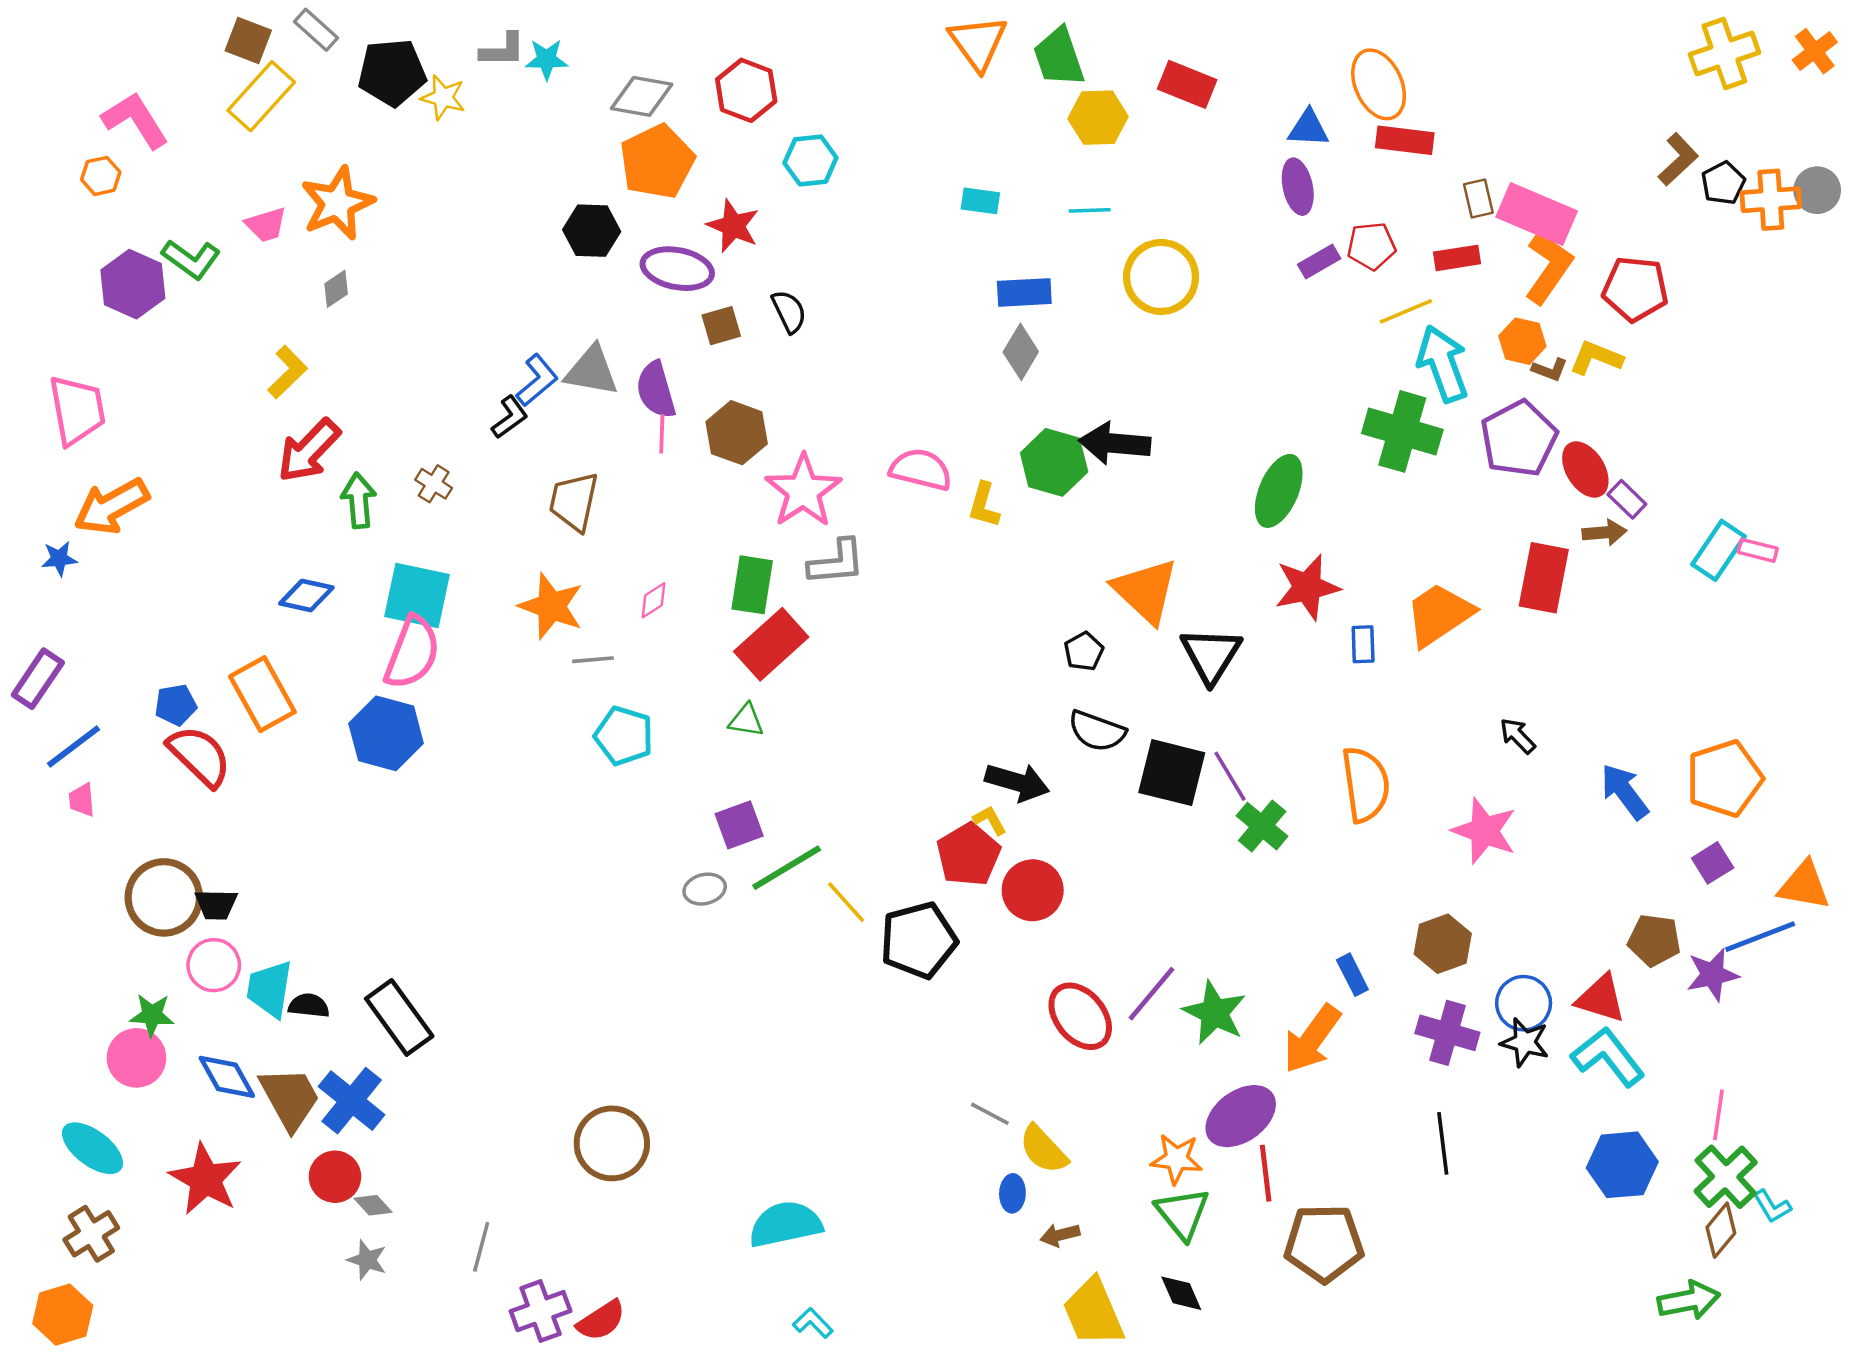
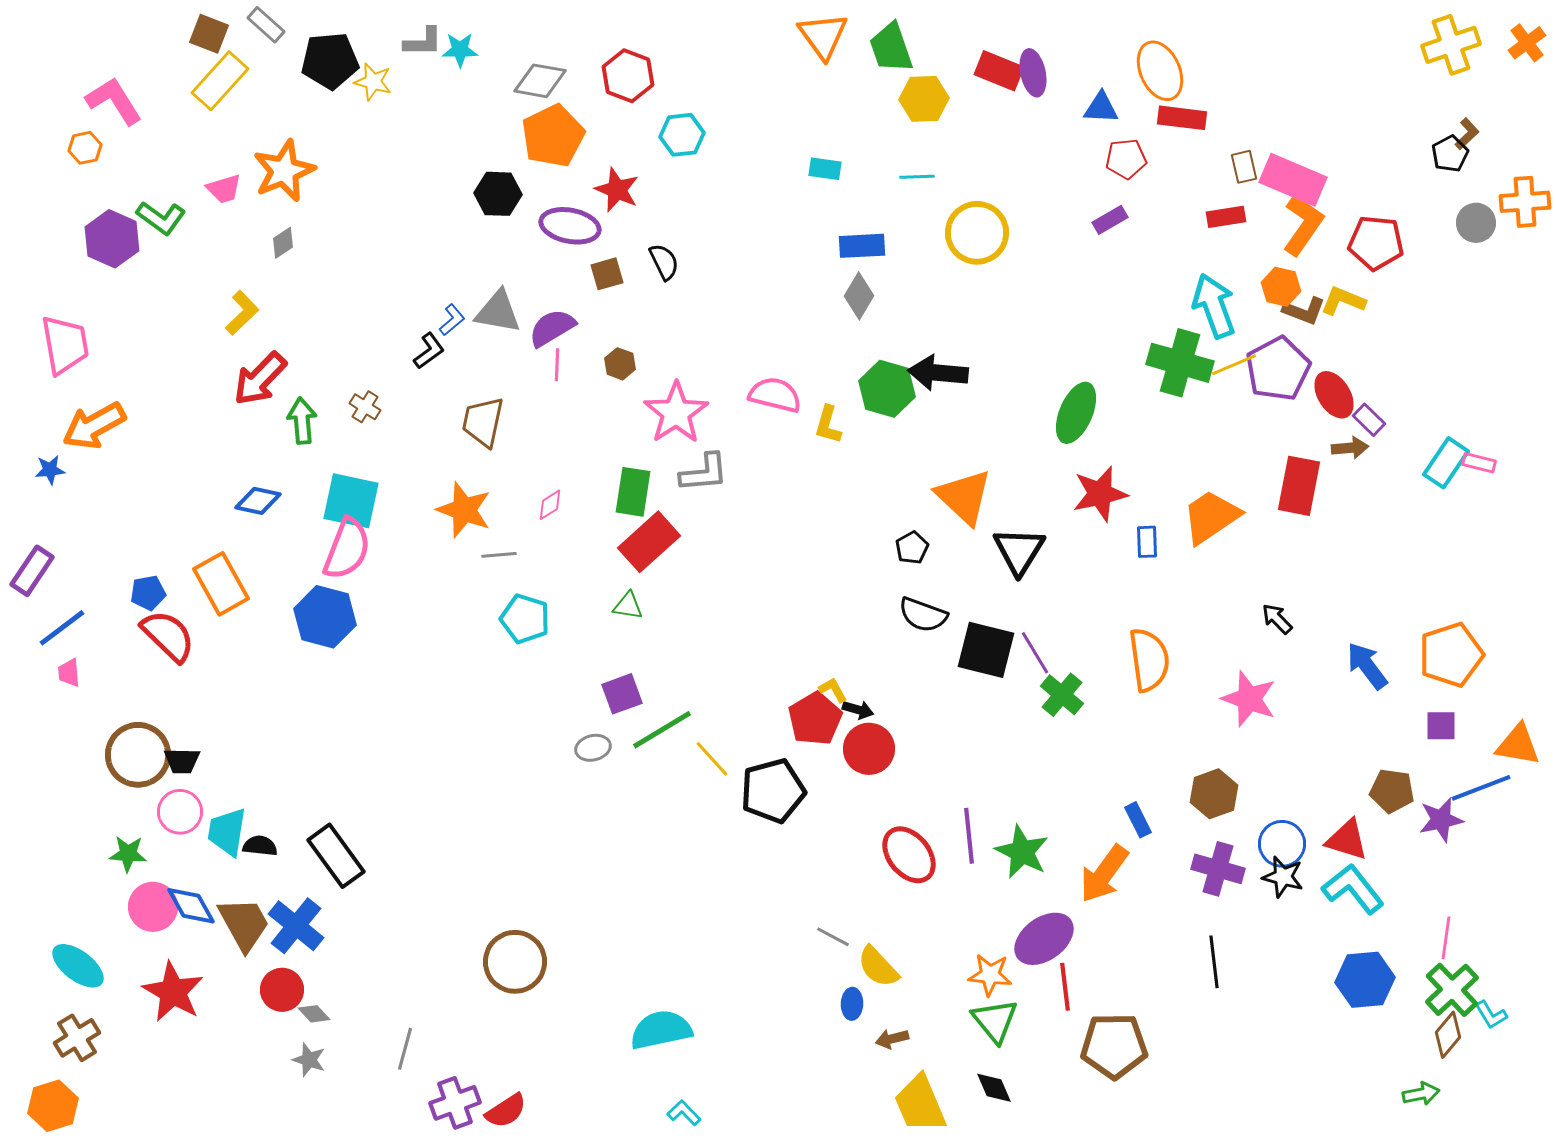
brown L-shape: (1678, 159) -> (1467, 134), moved, size x0.7
purple ellipse: (1298, 187) -> (1033, 73), moved
gray circle: (1817, 190) -> (1476, 223), moved
orange cross: (1771, 200) -> (1525, 202), moved
red pentagon: (1371, 246) -> (1126, 159), moved
yellow line: (1406, 311) -> (1234, 365), moved
brown L-shape: (1550, 370) -> (1304, 311), size x1.4
blue L-shape: (537, 380) -> (452, 320), size x0.7
purple semicircle: (656, 390) -> (552, 328), turned 75
brown hexagon: (737, 433) -> (620, 364), size x0.6
black arrow: (1017, 782) -> (858, 710), moved, size x0.6
purple square: (1713, 863) -> (1441, 726), turned 32
purple line: (1152, 994) -> (969, 836), turned -46
pink circle: (136, 1058) -> (153, 907), moved
green arrow: (1689, 1300) -> (1421, 1094), size x0.7

